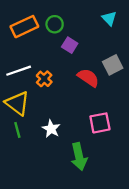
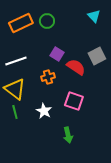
purple square: (70, 45) -> (57, 54), moved
orange cross: (44, 79) -> (48, 77), moved, turned 32
pink square: (100, 123) -> (74, 101), moved, turned 30
green arrow: (79, 157) -> (68, 135), size x0.7

